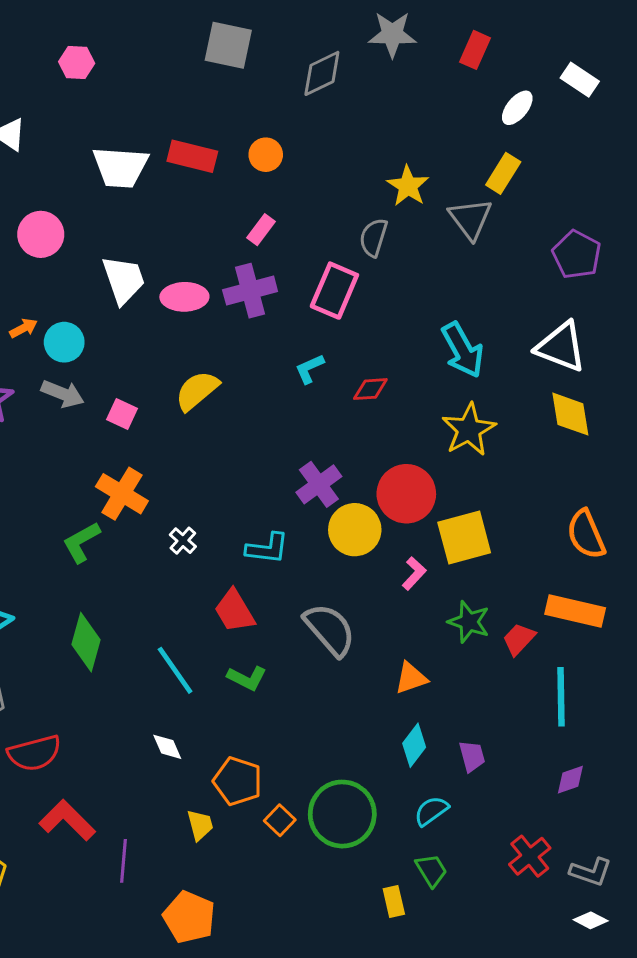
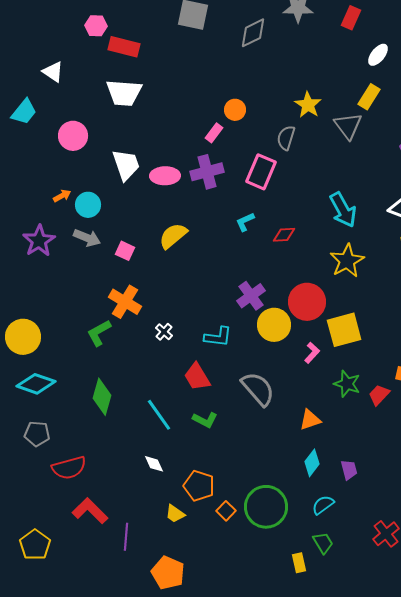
orange circle: (266, 155) -> (235, 110), moved
red rectangle: (192, 156) -> (124, 47), moved
yellow trapezoid: (200, 825) -> (175, 514), turned 140

